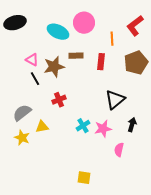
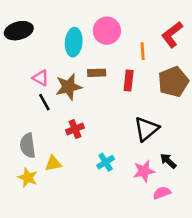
cyan ellipse: (58, 32) -> (74, 42), turned 70
gray semicircle: (22, 113) -> (28, 146), turned -60
black arrow: (132, 125) -> (168, 161), turned -64
pink star: (103, 129) -> (144, 171), moved
pink semicircle: (119, 150) -> (162, 193), moved, turned 56

